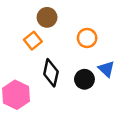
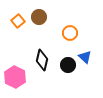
orange square: (33, 41) -> (18, 21), moved

